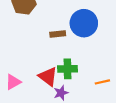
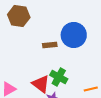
green cross: (68, 69) -> (59, 77), turned 30

